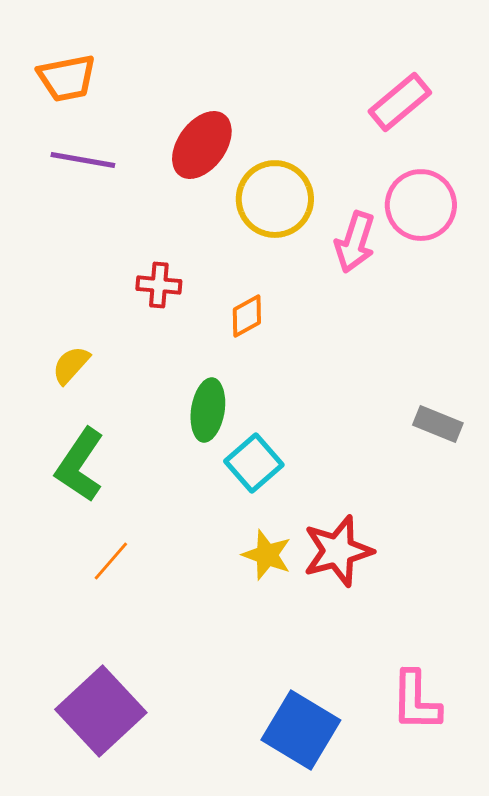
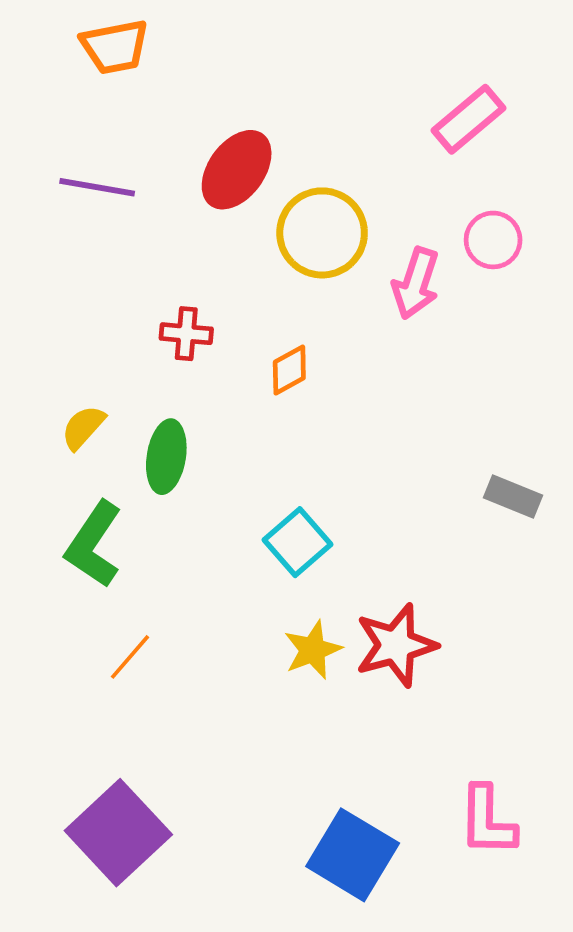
orange trapezoid: (67, 78) -> (115, 47), moved
pink circle: (421, 205) -> (493, 240), size x0.7
green ellipse: (208, 410) -> (166, 457), moved
yellow star: (267, 555) -> (313, 650), turned 30

